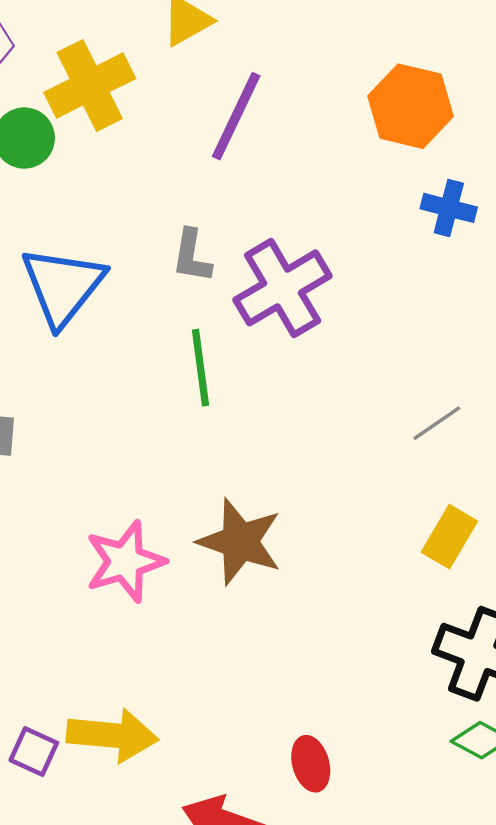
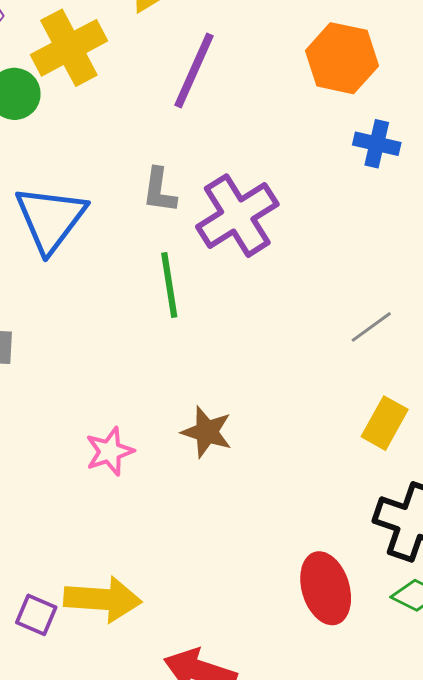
brown star: (240, 542) -> (207, 432), size x0.7
pink star: (125, 561) -> (110, 451), size x0.7
red ellipse: (311, 764) -> (326, 588), moved, size x1.5

